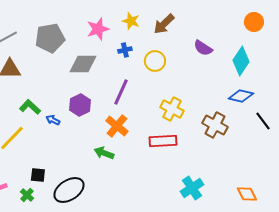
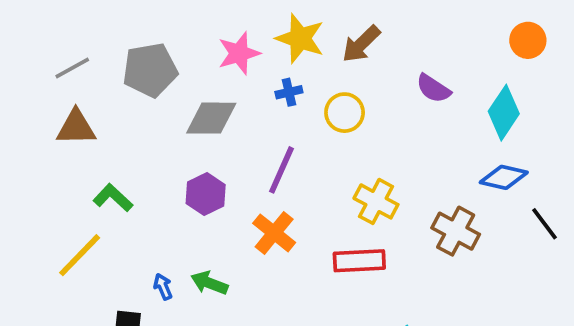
yellow star: (131, 21) -> (300, 38), size x1.5
blue arrow: (53, 120) -> (163, 287), moved, turned 40
green arrow: (104, 153) -> (209, 283), moved

